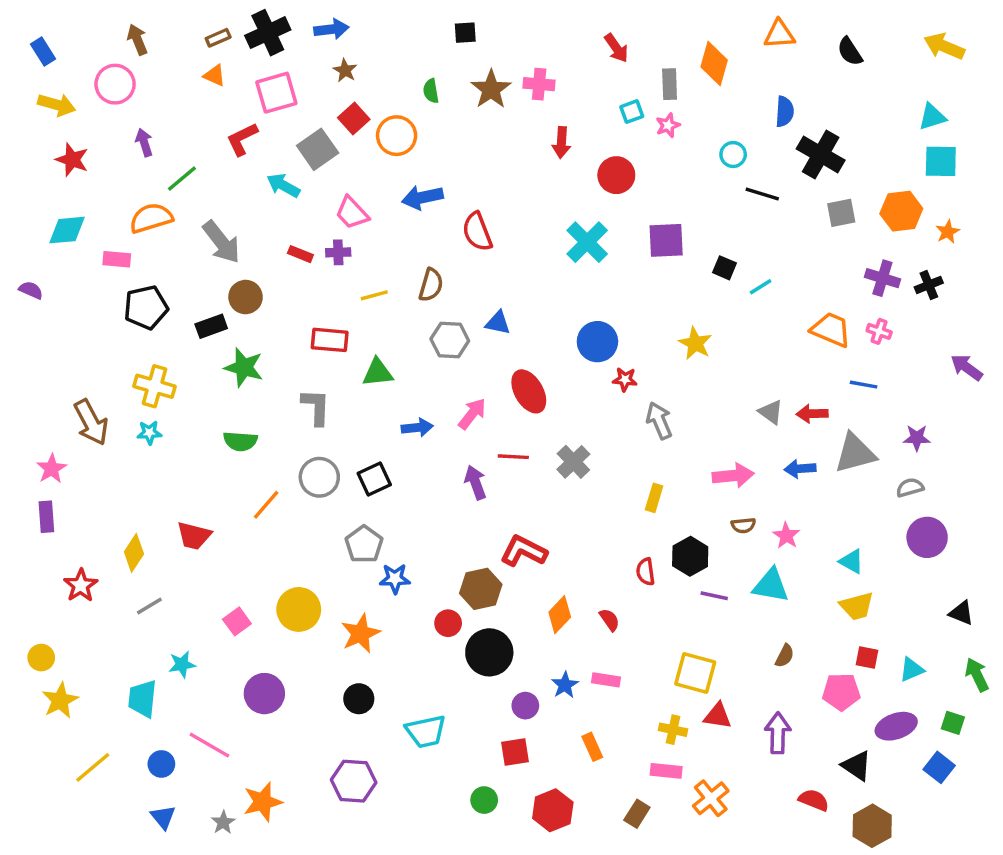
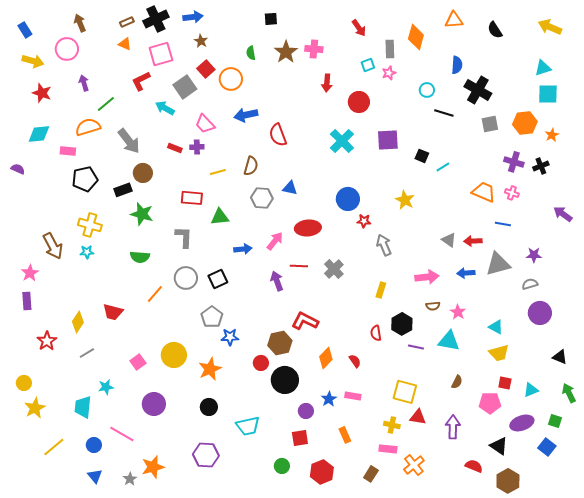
red ellipse: (529, 391) -> (308, 228), turned -65

